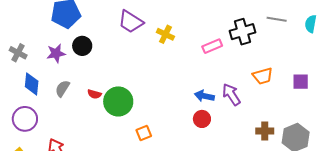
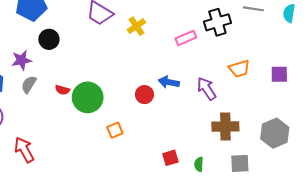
yellow cross: (165, 34) -> (136, 26), turned 30
purple star: (56, 53) -> (22, 60), moved
blue arrow: (204, 96) -> (169, 82), moved
red circle: (202, 119) -> (144, 95), moved
brown cross: (265, 131) -> (225, 127), moved, size x1.4

